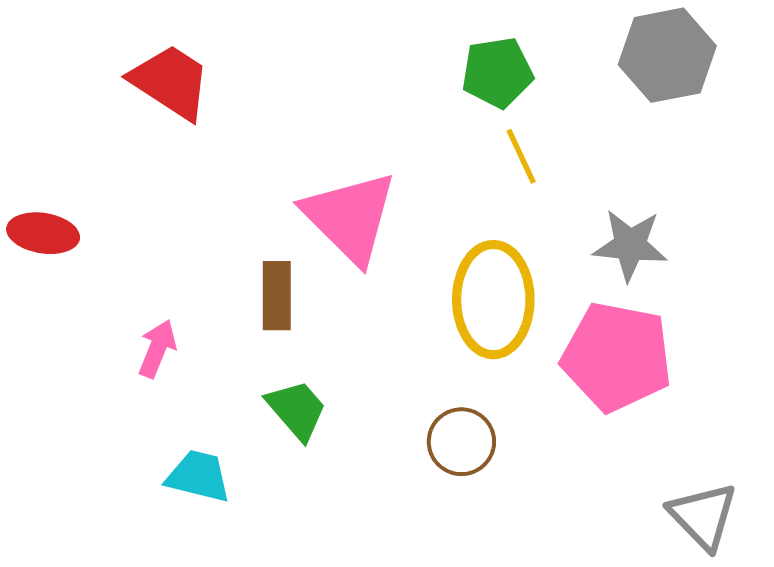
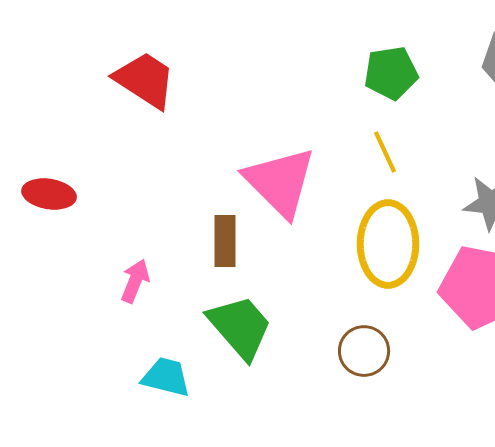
yellow line: (521, 156) -> (385, 152), moved
green trapezoid: (297, 410) -> (240, 327), size x1.4

